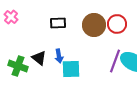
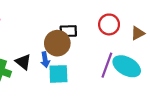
black rectangle: (58, 23) -> (68, 31), moved
brown circle: (94, 25) -> (57, 43), moved

